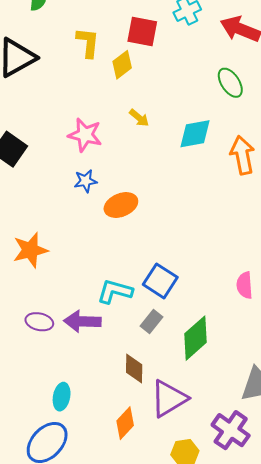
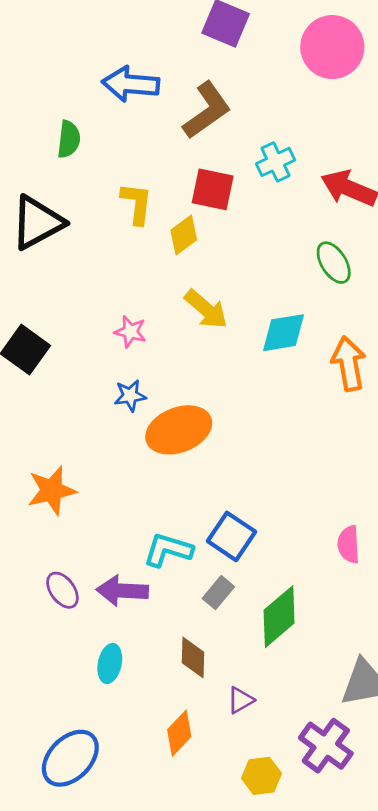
yellow arrow: (139, 118) -> (206, 309), size x1.6
pink star: (85, 135) -> (130, 332), size x0.7
orange ellipse: (121, 205) -> (179, 430), size x1.4
purple ellipse: (39, 322) -> (62, 590), turned 40
cyan ellipse: (62, 397) -> (110, 663), moved
purple triangle: (169, 399) -> (241, 700), size x0.5

